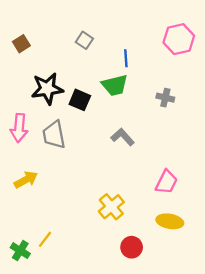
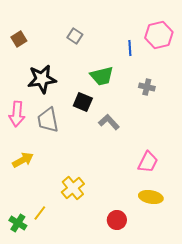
blue line: (126, 58) -> (130, 48), moved
black square: (80, 100) -> (83, 102), moved
yellow cross: (111, 207) -> (73, 188), moved

